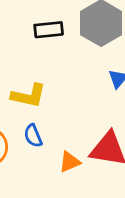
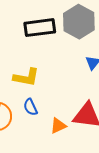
black rectangle: (49, 30) -> (40, 28), size x1.4

